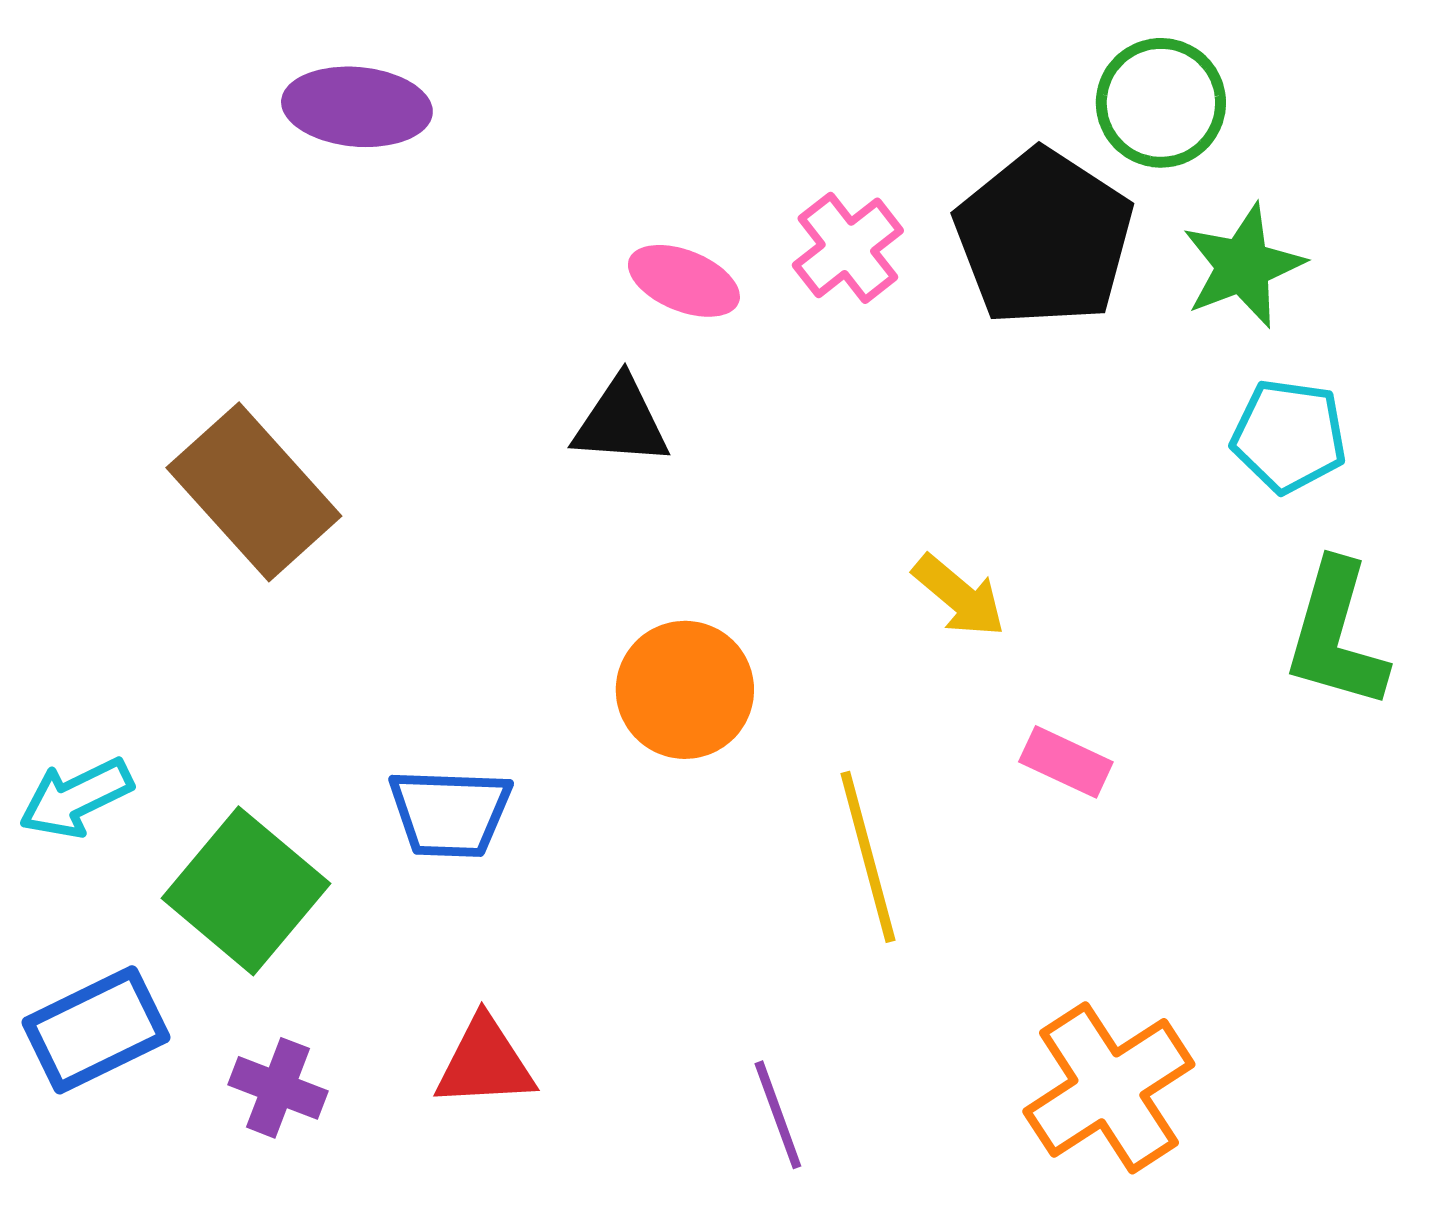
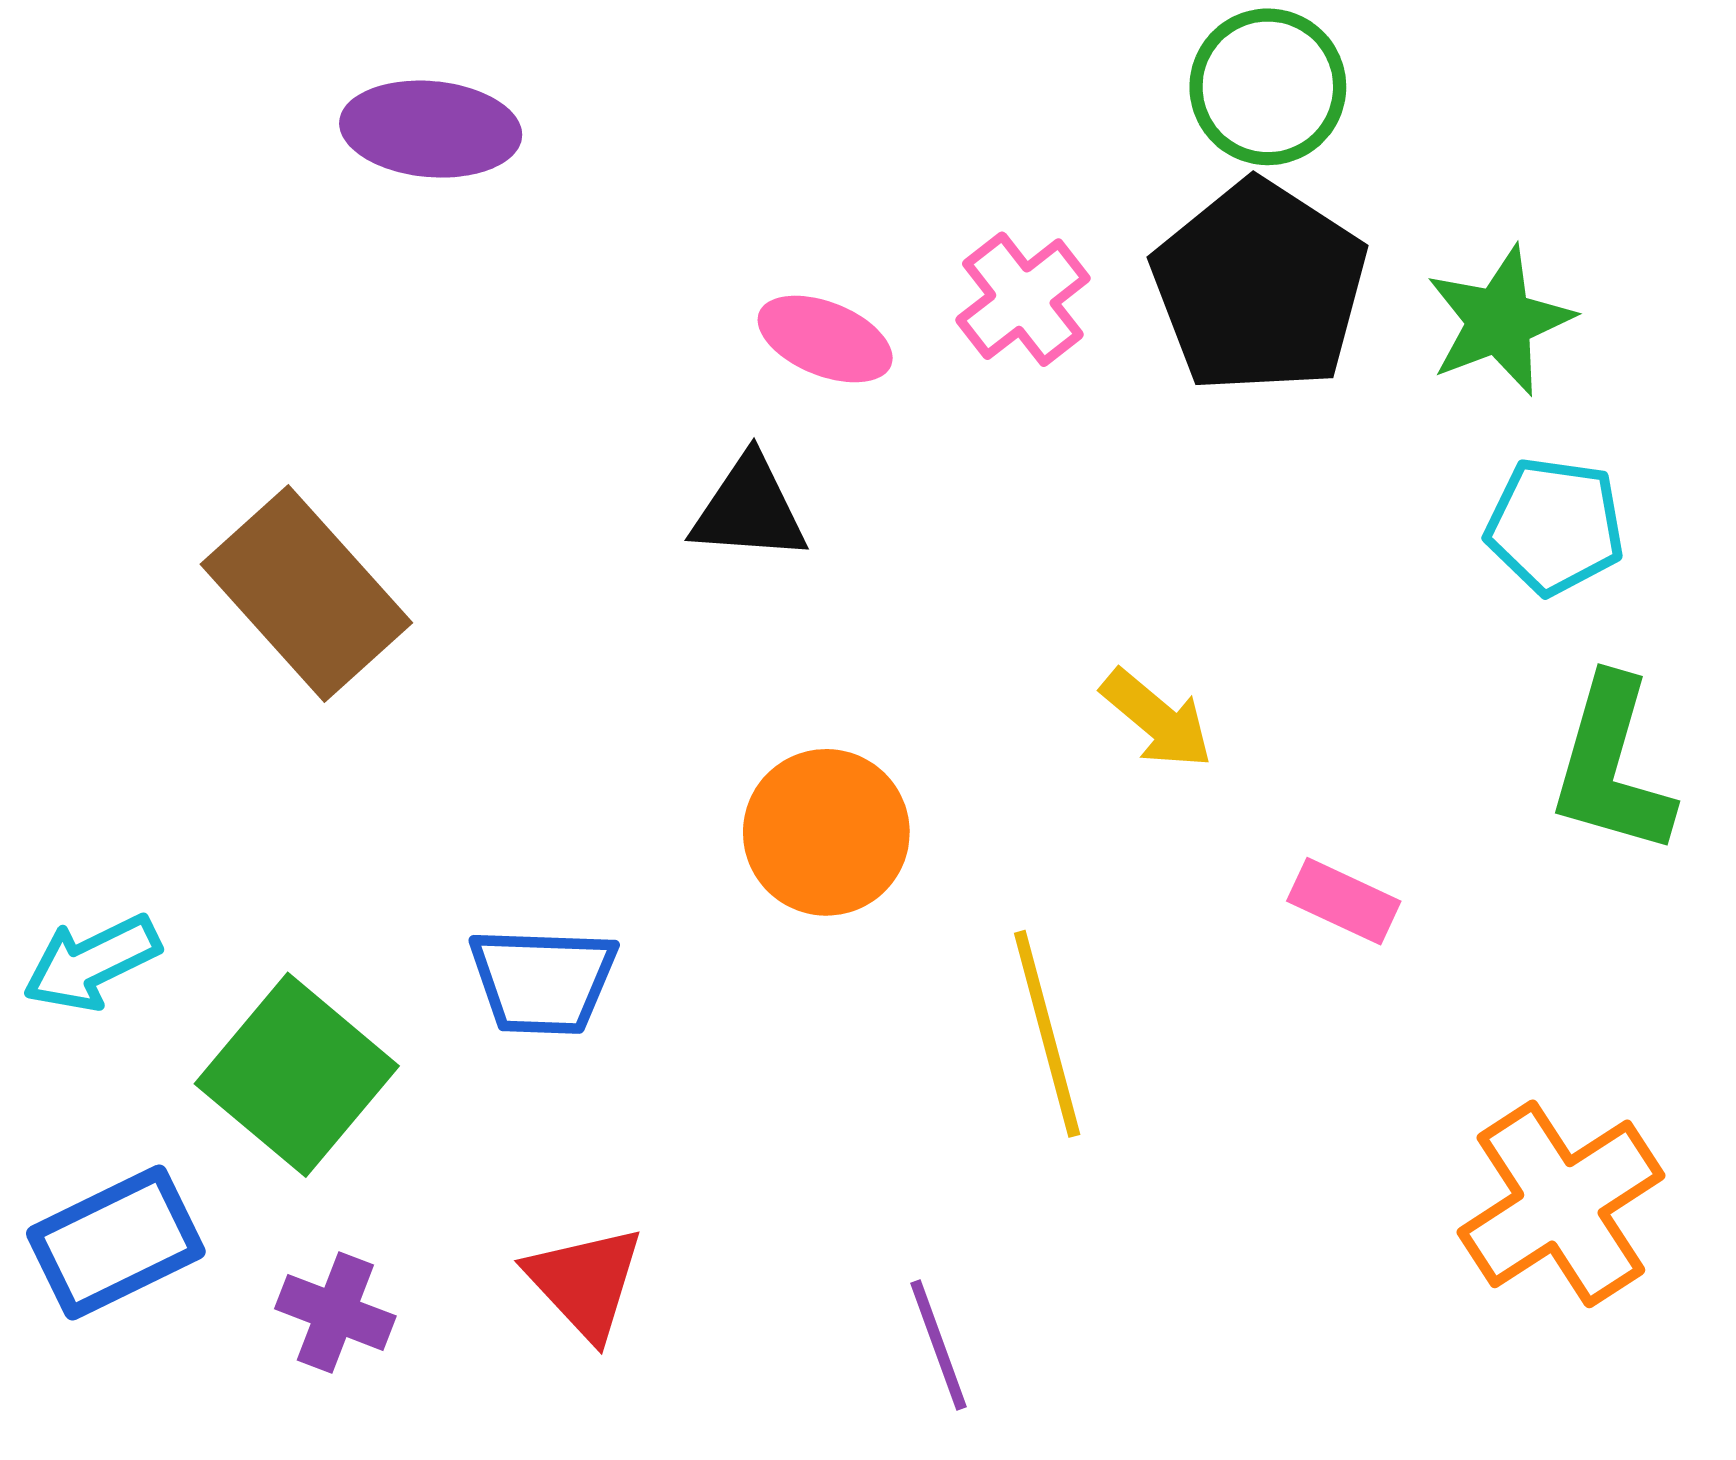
green circle: (1161, 103) -> (1268, 87), moved
pink rectangle: (1066, 762) -> (1344, 901), moved
red triangle: (485, 1063) -> (585, 1282), turned 50
orange cross: (1109, 1088) -> (1561, 1204), moved

